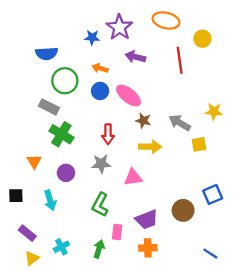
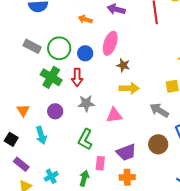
green circle: (65, 81) -> (59, 48), moved
blue circle: (100, 91) -> (85, 53), moved
pink ellipse: (129, 96) -> (110, 43), turned 70
gray rectangle: (49, 107) -> (32, 46), moved
gray arrow: (180, 123) -> (159, 110), moved
red arrow: (108, 134) -> (77, 77), moved
orange triangle: (34, 161) -> (23, 110), moved
black square: (16, 196) -> (11, 139), moved, turned 32

